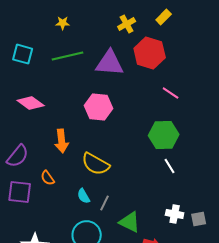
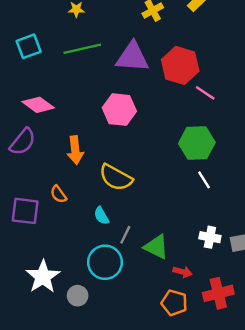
red hexagon: (150, 53) -> (180, 65), moved
cyan square: (23, 54) -> (29, 46), turned -35
purple semicircle: (18, 156) -> (23, 142), moved
gray line: (105, 203) -> (125, 235), moved

